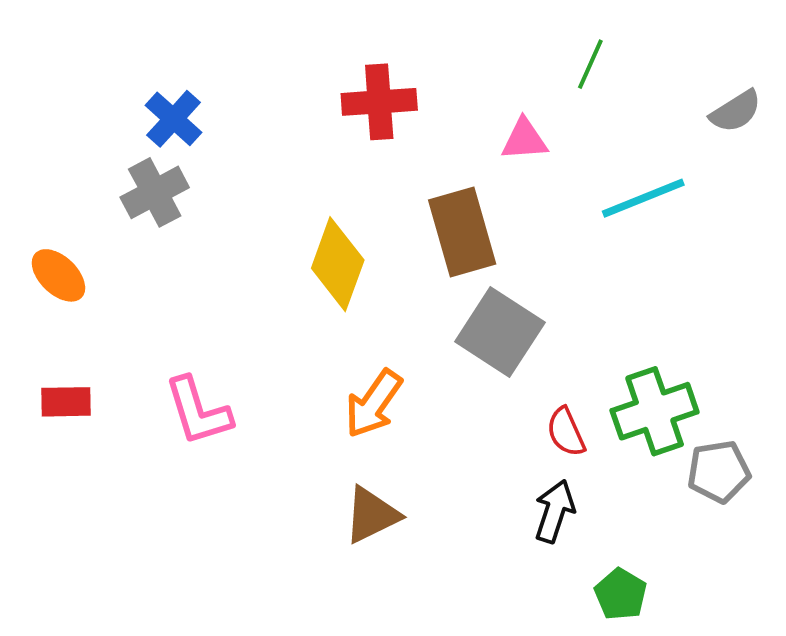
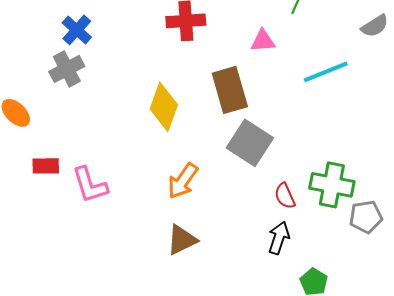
red rectangle: (66, 402) -> (46, 166), moved
green cross: (655, 411) -> (332, 185), turned 30

